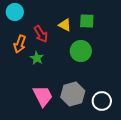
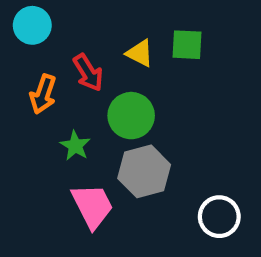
green circle: (81, 51) -> (131, 116), moved
green star: (37, 58) -> (75, 146), moved
gray hexagon: (73, 94) -> (144, 171), moved

